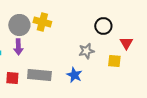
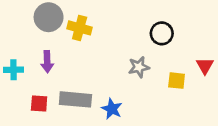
gray circle: (19, 25) -> (49, 17), moved
red triangle: (126, 43) -> (205, 66), moved
blue star: (74, 75) -> (112, 109), moved

